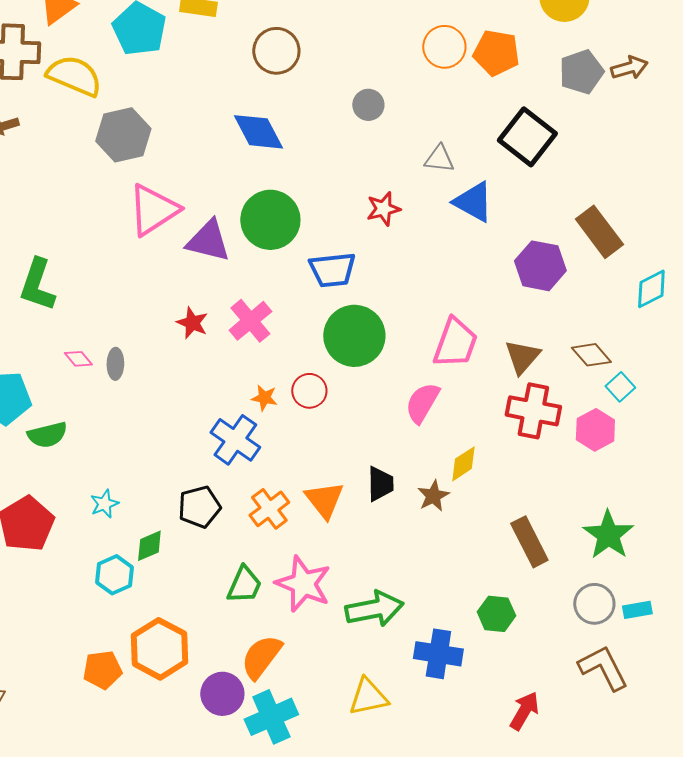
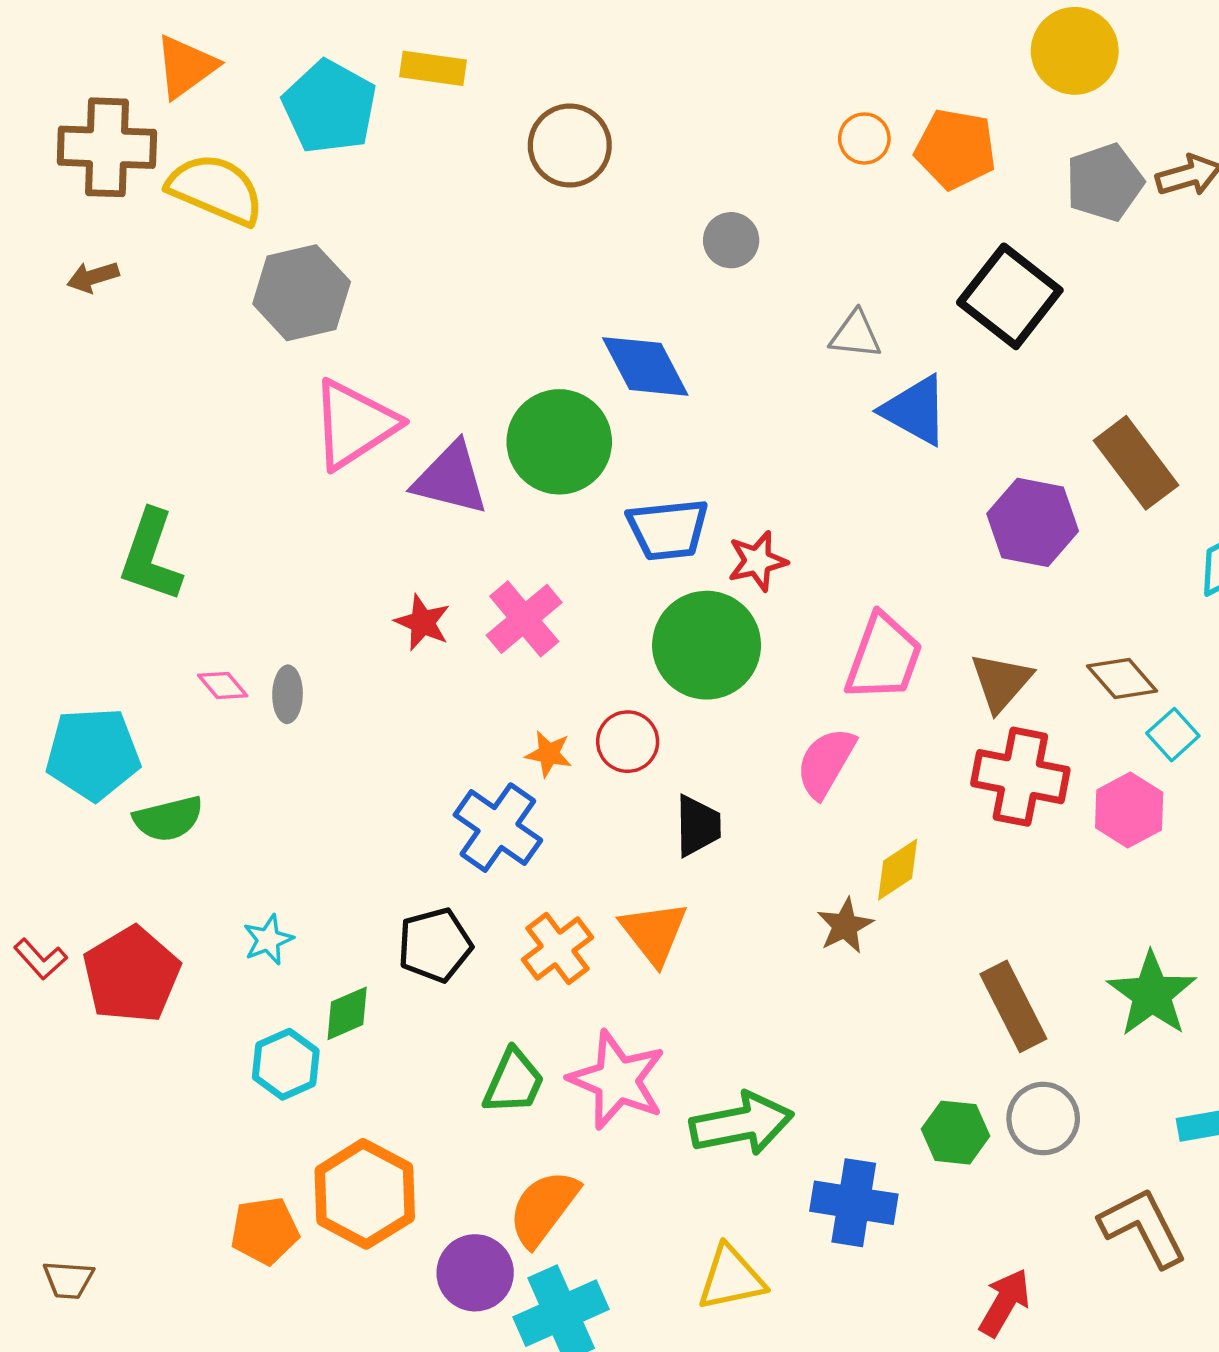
orange circle: (444, 47) -> (864, 139), size x0.7
blue diamond: (258, 132) -> (645, 366), moved
red star: (383, 209) -> (757, 561), moved
black trapezoid: (380, 484) -> (698, 826), moved
gray circle: (594, 604) -> (1043, 1119), moved

